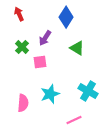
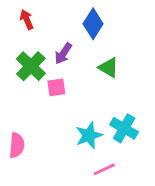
green cross: (22, 47) -> (31, 66), size x1.5
cyan star: (50, 94) -> (89, 135), moved
pink semicircle: (23, 103) -> (17, 145), moved

